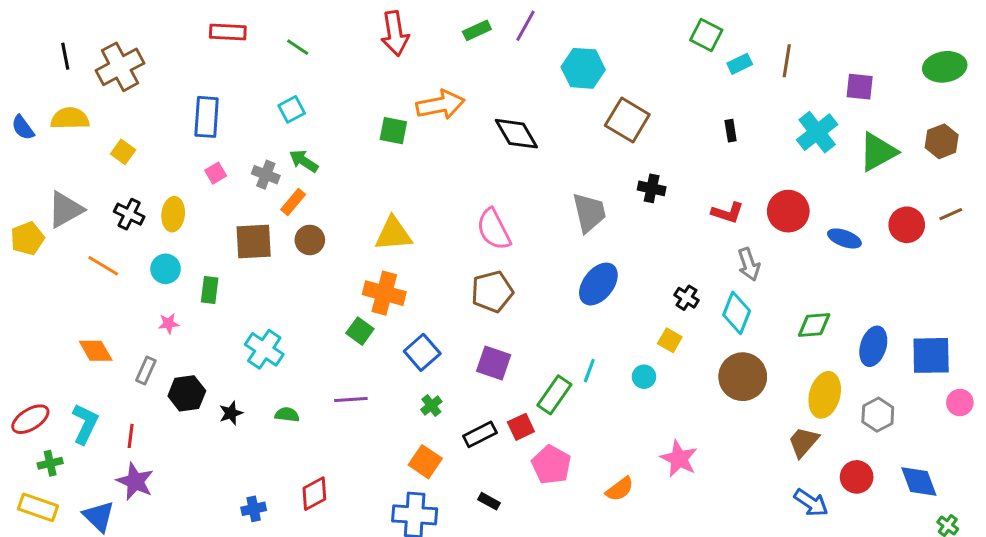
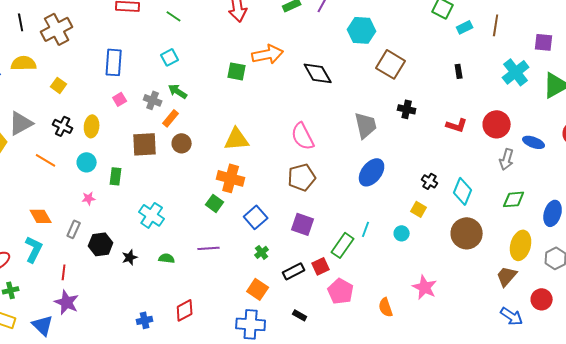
gray arrow: (749, 264) -> (507, 159), moved, turned 35
cyan L-shape: (85, 424) -> (34, 249), moved
orange semicircle: (620, 489) -> (386, 307), turned 108

